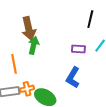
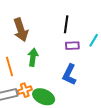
black line: (90, 19) -> (66, 24), moved
green arrow: (34, 45) -> (33, 57), moved

